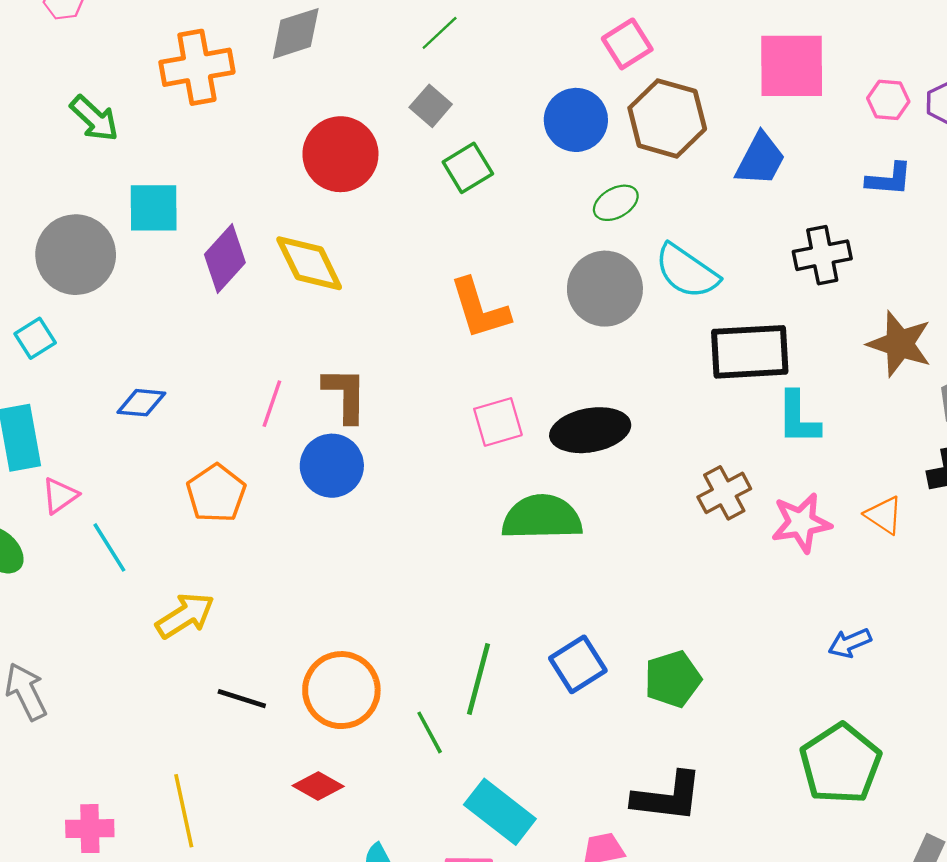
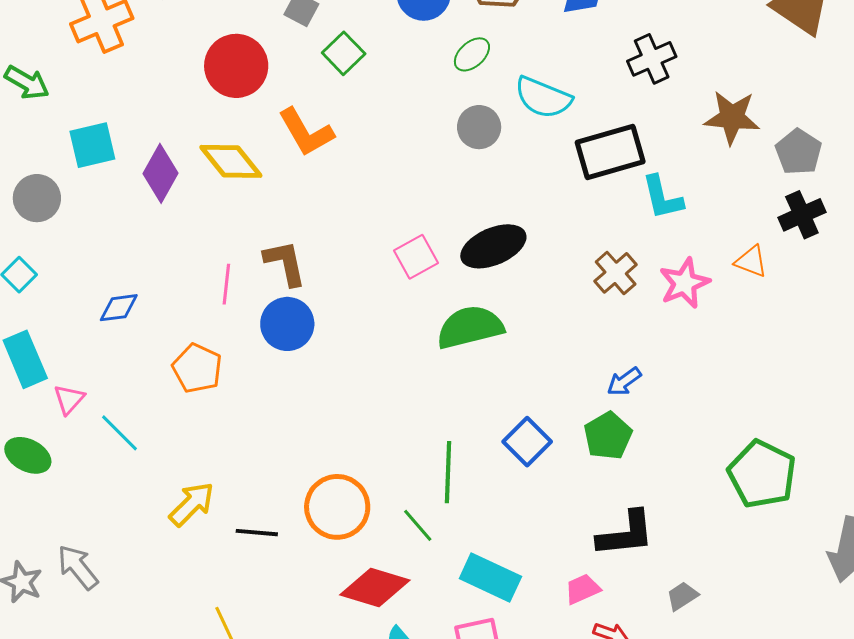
gray circle: (76, 255) -> (37, 198), size x0.7
gray circle: (605, 289) -> (479, 127), size x0.7
orange L-shape: (480, 309) -> (306, 132), moved
yellow arrow: (185, 616) -> (192, 504), moved
blue arrow: (850, 643) -> (624, 382), moved
red diamond: (318, 786) -> (375, 587), moved, size x1.6

